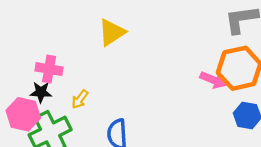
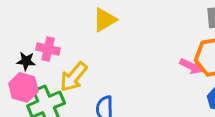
black star: (41, 92) -> (26, 61), moved
yellow arrow: (80, 99) -> (74, 77), size x1.8

